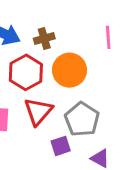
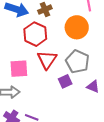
orange circle: (69, 70) -> (77, 27), moved

